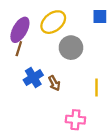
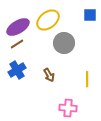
purple ellipse: (20, 30) -> (18, 27), turned 30
brown line: (19, 49) -> (17, 44), turned 40
blue cross: (33, 78) -> (17, 70), moved

